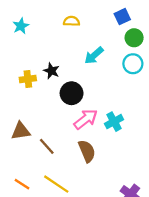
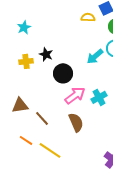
yellow semicircle: (72, 21) -> (88, 17), moved
cyan star: (21, 26) -> (24, 27), moved
cyan arrow: (94, 55) -> (95, 56), moved
orange line: (22, 184) -> (26, 140), moved

